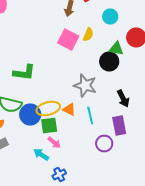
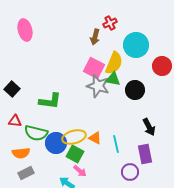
cyan circle: (110, 16) -> (136, 45), size x1.6
yellow semicircle: (88, 34) -> (114, 63), size x1.6
green triangle: (116, 48) -> (113, 79), moved
gray star: (85, 86) -> (98, 86), moved
green square: (49, 126) -> (75, 154), turned 36

